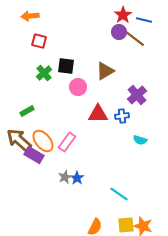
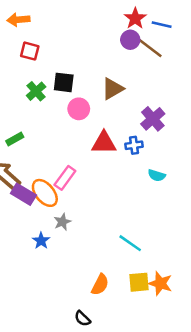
orange ellipse: (43, 141) -> (45, 193), moved
blue star: (77, 178) -> (41, 241), moved

